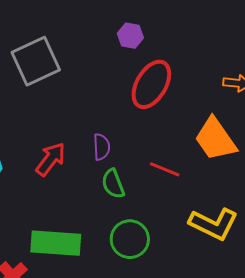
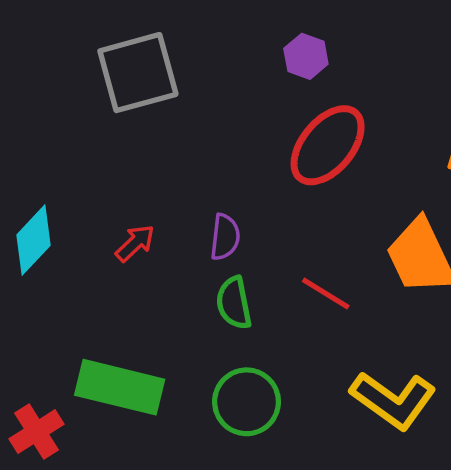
red arrow: (51, 159) -> (135, 243), size x0.7

